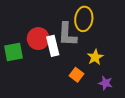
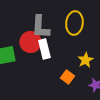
gray L-shape: (67, 34) -> (40, 27), moved

